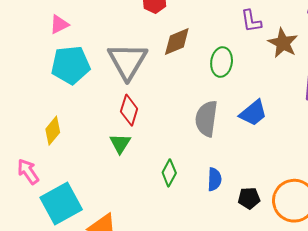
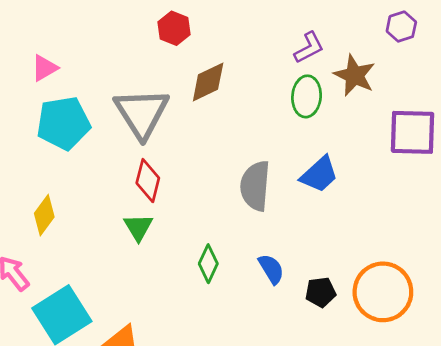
purple L-shape: (251, 21) -> (309, 48), turned -105
green ellipse: (222, 62) -> (307, 96), moved
blue semicircle: (214, 179) -> (271, 269), turned -30

